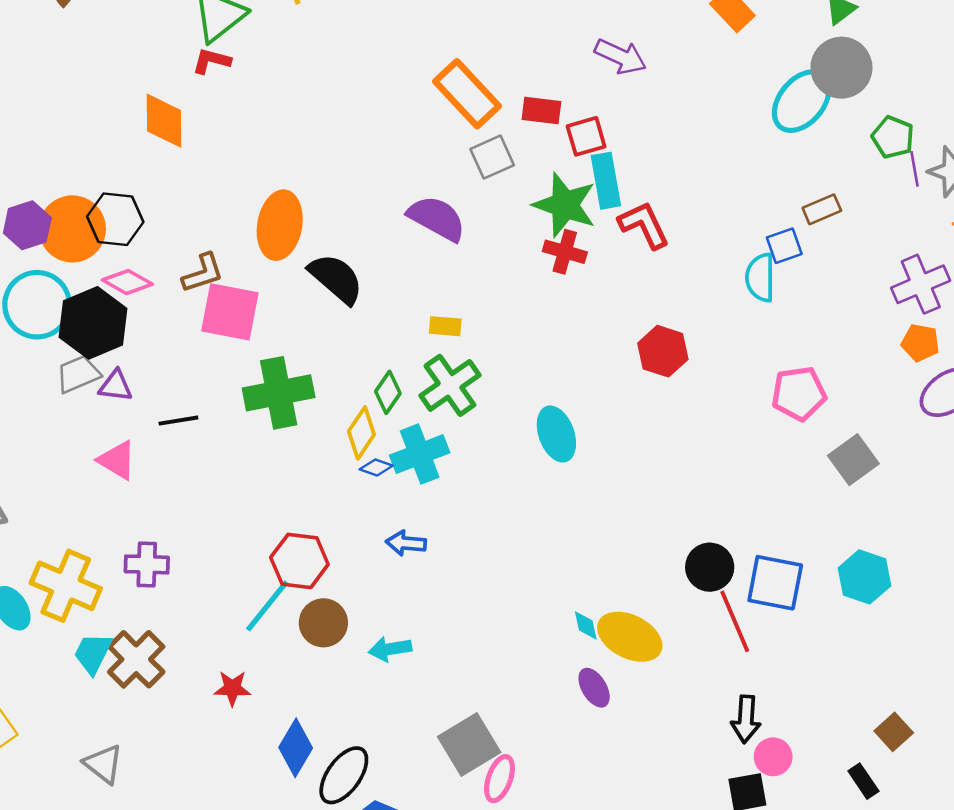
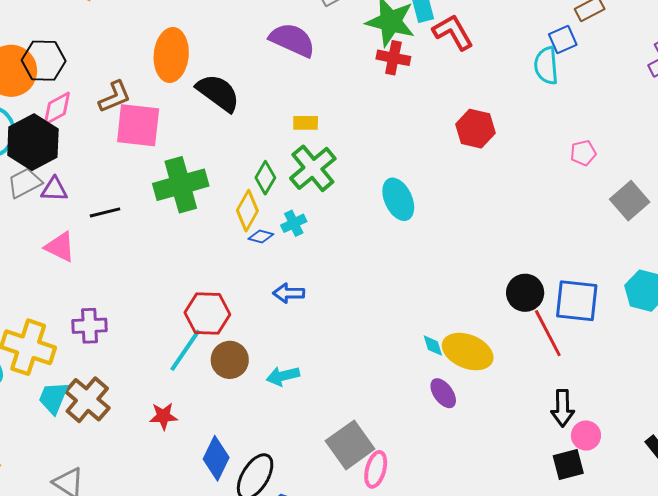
pink diamond: (127, 282) -> (57, 108), turned -54
pink pentagon: (799, 393) -> (583, 153), size x0.6
cyan cross: (420, 454) -> (294, 223), size x0.6

